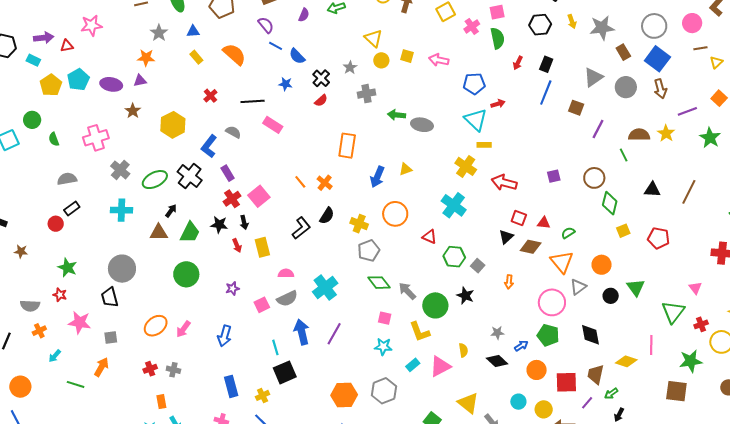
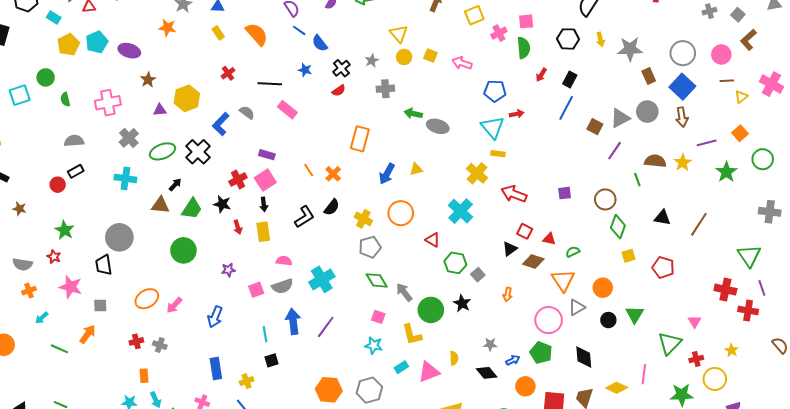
gray triangle: (593, 77) -> (620, 118), moved
purple triangle: (140, 81) -> (160, 110), moved
purple rectangle: (228, 173) -> (267, 155), moved, turned -49
black arrow: (244, 222) -> (264, 204), moved
black square: (285, 372) -> (272, 360), size x0.6

